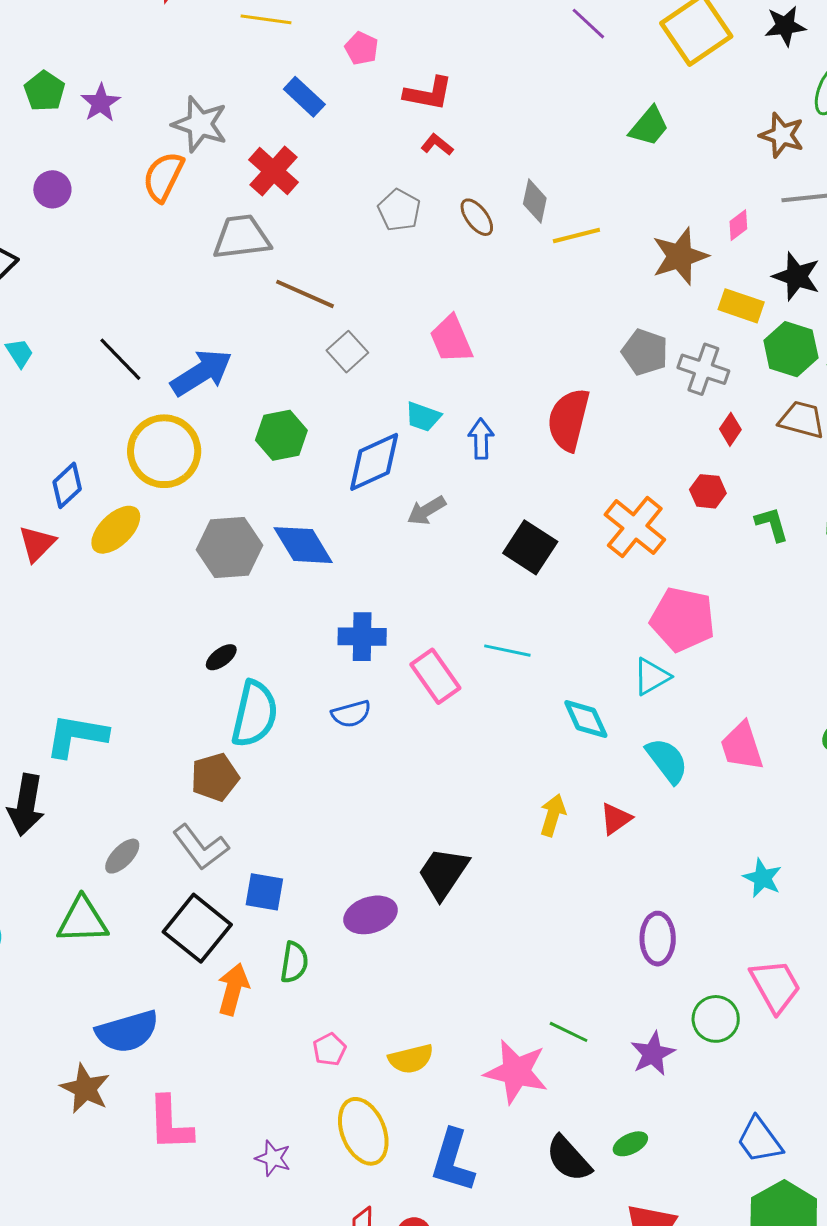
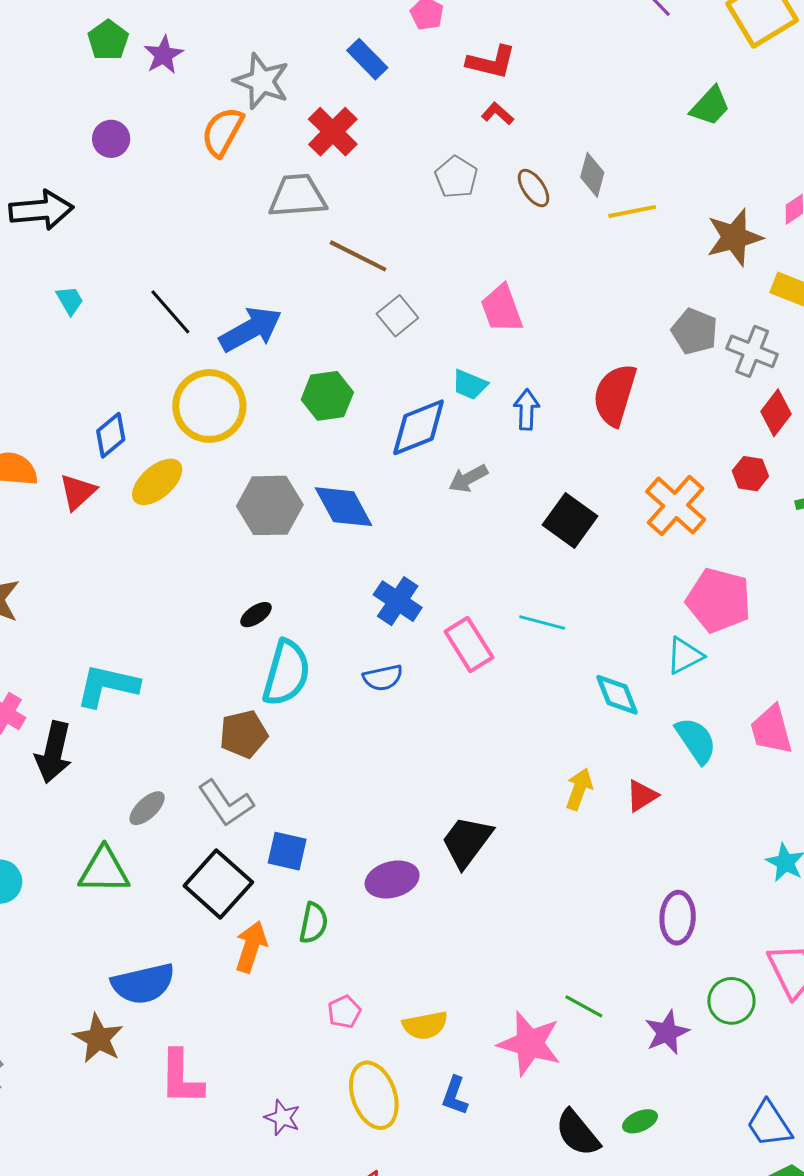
red diamond: (730, 429) -> (776, 413), size x1.4
blue cross: (362, 637) -> (398, 601), turned 30
blue L-shape: (453, 1161) -> (455, 1096), moved, size x0.6

